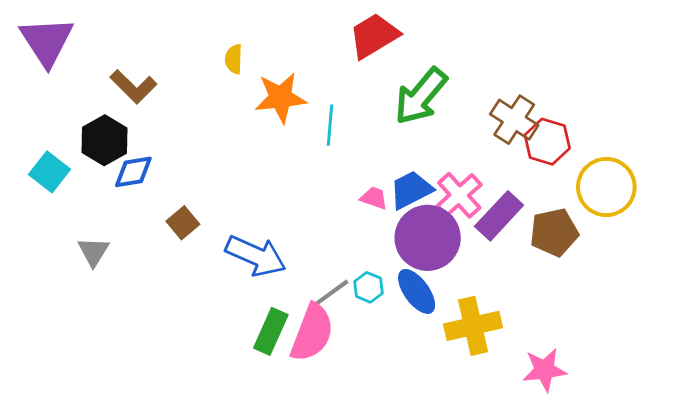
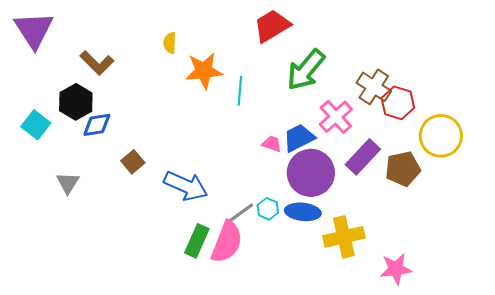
pink cross: (459, 195) -> (336, 117), moved
blue ellipse: (417, 291) -> (303, 212), turned -48

